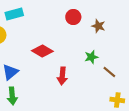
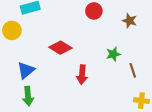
brown star: (98, 26) -> (130, 21), moved
brown line: (109, 72) -> (133, 70), turned 32

